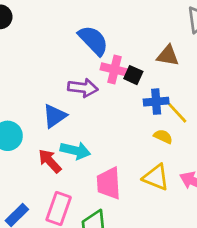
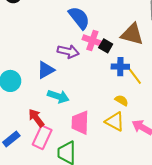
brown triangle: (168, 56) -> (132, 34), size x1.4
yellow semicircle: (163, 137) -> (122, 100), moved
red arrow: (50, 161) -> (36, 118), moved

